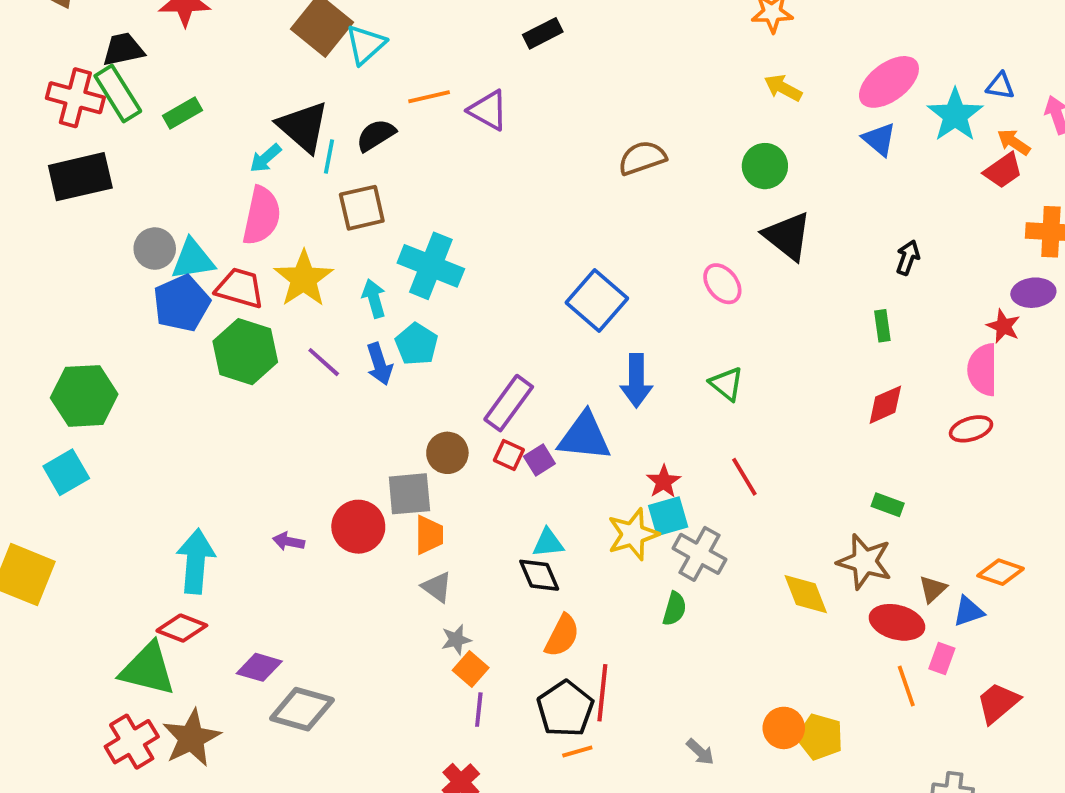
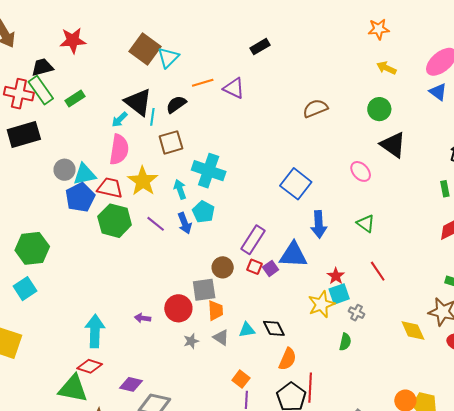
cyan triangle: (548, 543) -> (247, 330), moved
gray cross: (699, 554) -> (357, 313), size x0.6
gray star: (456, 640) -> (191, 341), moved

